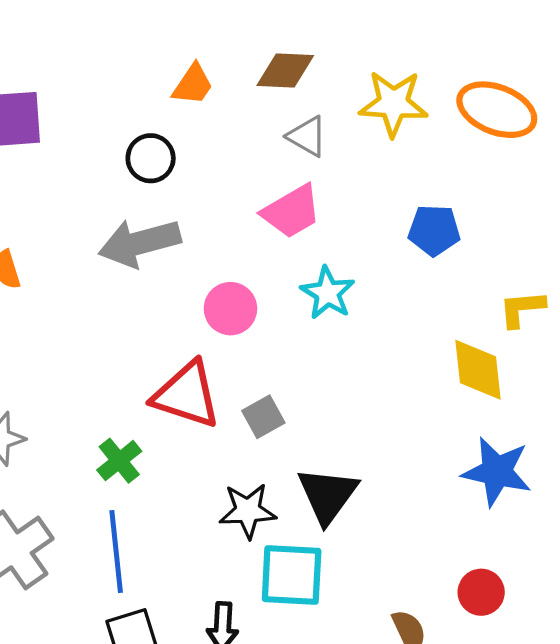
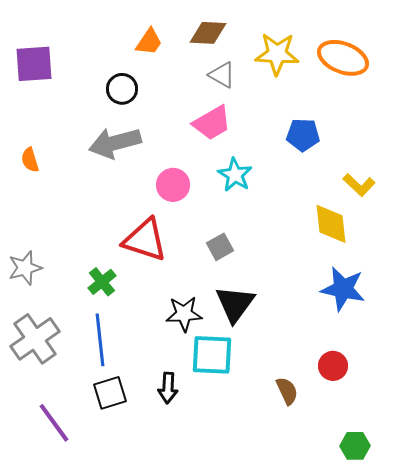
yellow L-shape: (522, 309) -> (359, 185), turned -132
gray square: (263, 417) -> (220, 247), moved

